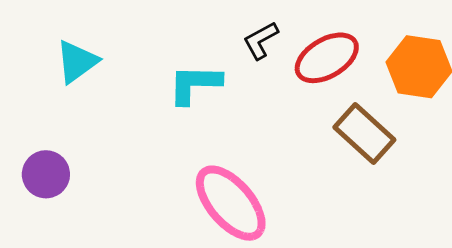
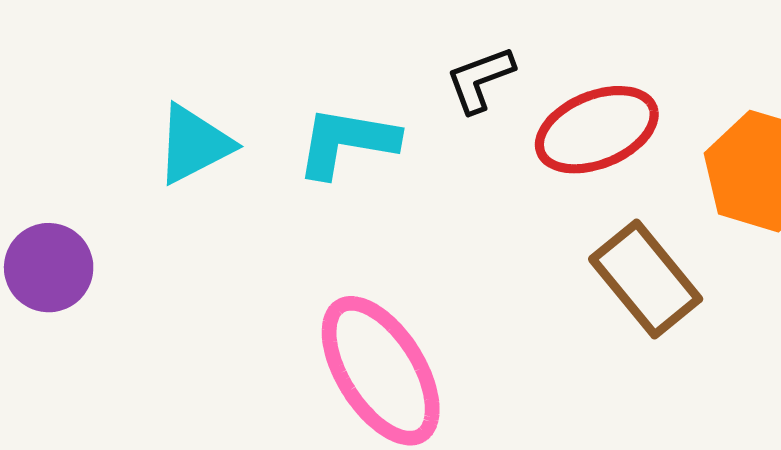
cyan triangle: (77, 62) -> (194, 144), moved

